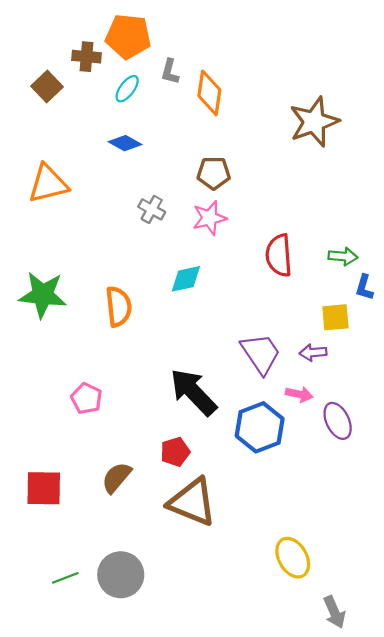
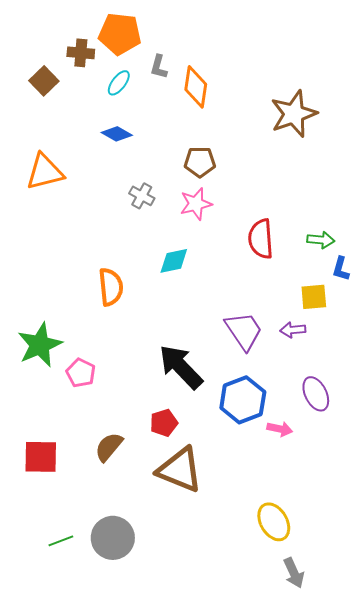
green star: (43, 295) -> (40, 345), moved, turned -30
pink arrow: (299, 394) -> (280, 429), moved
gray arrow: (334, 612) -> (294, 573), moved

